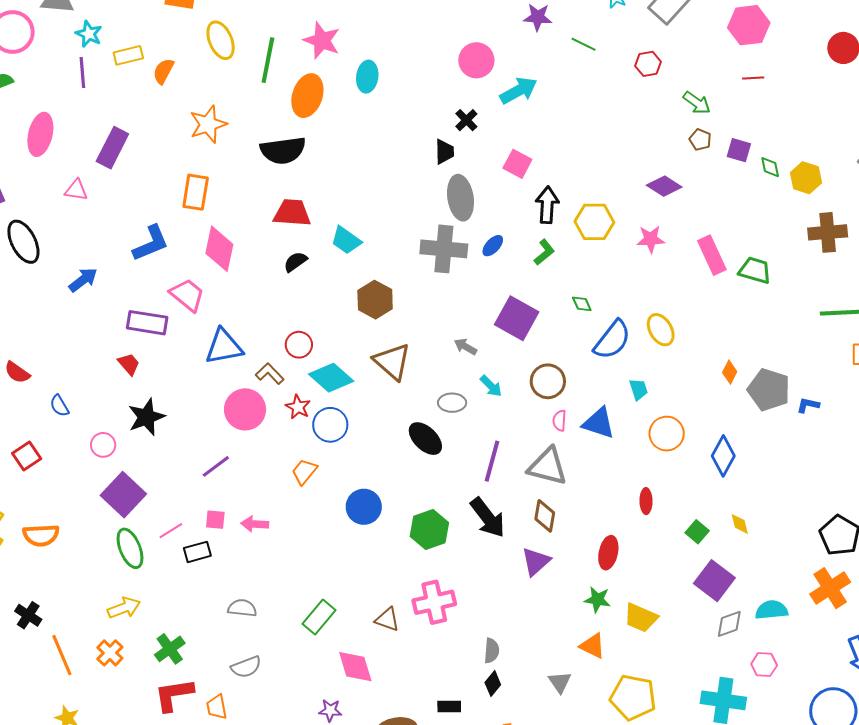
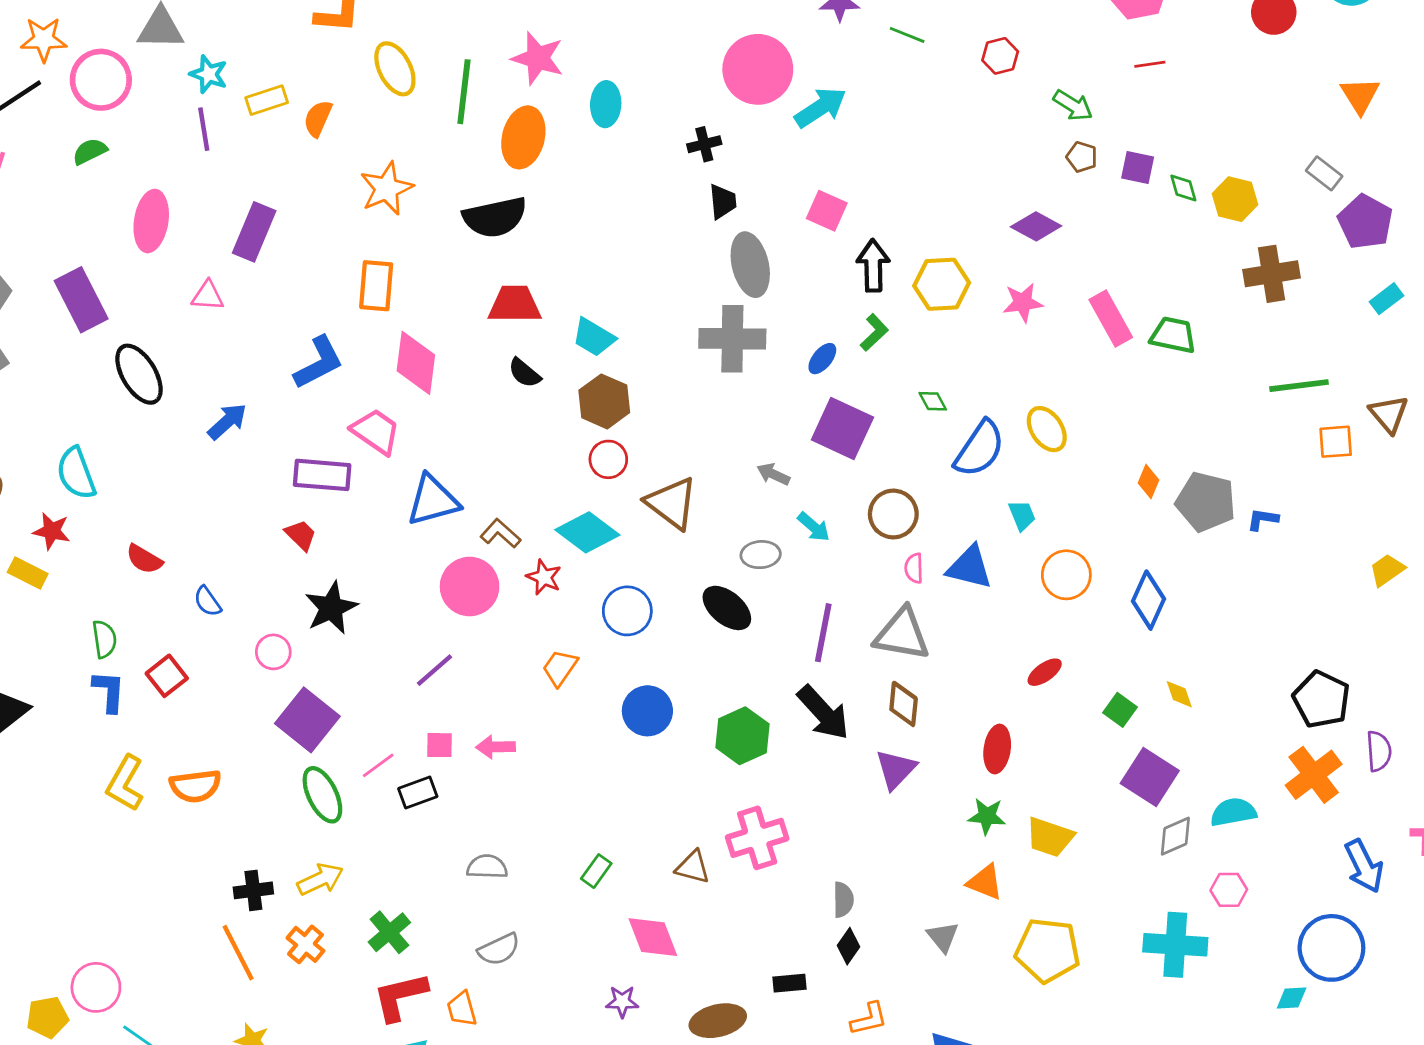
pink circle: (476, 60) -> (758, 69), size x1.4
black cross: (466, 120) -> (704, 144), moved, turned 35
blue ellipse: (493, 246) -> (822, 359), moved
black semicircle: (295, 262) -> (524, 373), turned -100
brown hexagon: (375, 300) -> (604, 401), moved
red circle: (299, 345) -> (608, 459), moved
blue circle: (330, 425) -> (627, 611), moved
red ellipse: (646, 501) -> (1045, 672), turned 60
black cross: (28, 615) -> (253, 890), moved, turned -36
green rectangle: (319, 617) -> (596, 871), size x0.7

